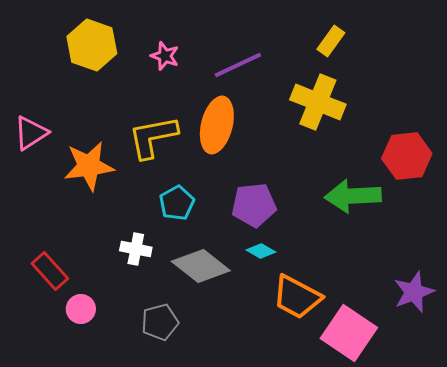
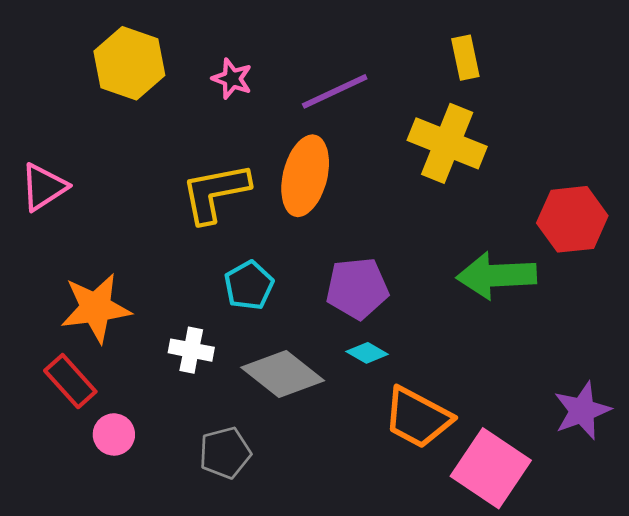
yellow rectangle: (331, 41) -> (465, 58), turned -48
orange star: (89, 166) -> (96, 308), moved

